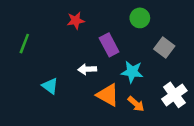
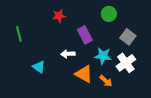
green line: (24, 44) -> (19, 34), turned -35
white cross: (174, 95) -> (126, 63), moved

